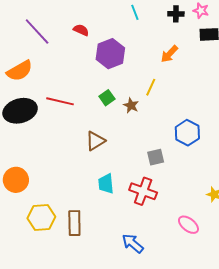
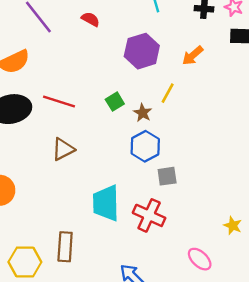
purple hexagon: (110, 54) -> (142, 51), moved
blue hexagon: (187, 133) -> (145, 146), moved
brown triangle: (95, 141) -> (63, 149), moved
cyan trapezoid: (106, 184) -> (106, 203), size x1.5
yellow hexagon: (41, 218) -> (25, 262), moved

